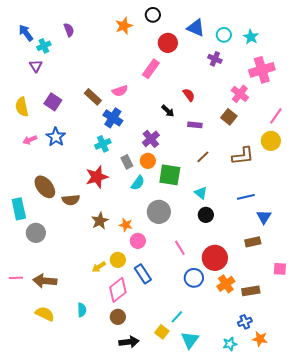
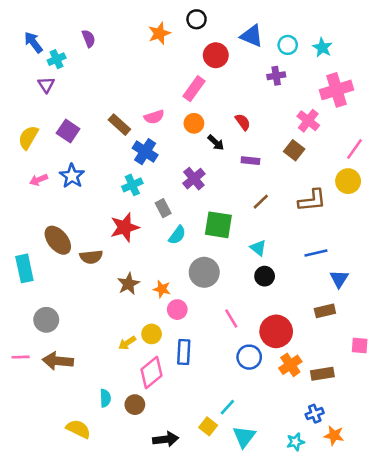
purple cross: (215, 59) -> (276, 76), turned -32
yellow semicircle: (22, 107) -> (28, 137), turned 42
orange circle: (148, 161) -> (194, 123), moved
gray circle: (36, 233) -> (46, 320), moved
blue rectangle: (143, 274) -> (184, 352), turned 36
yellow semicircle: (45, 314) -> (78, 429), moved
brown circle: (118, 317) -> (135, 405), moved

